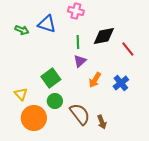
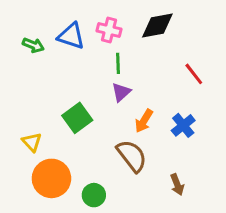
pink cross: (76, 11) -> (109, 30), moved
black diamond: (104, 36) -> (157, 25), moved
green circle: (55, 101) -> (94, 195), moved
brown semicircle: (80, 114) -> (132, 156), moved
brown arrow: (102, 122) -> (177, 184), moved

